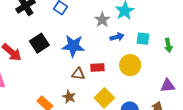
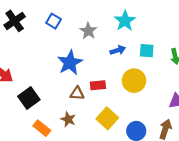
gray star: (102, 20) -> (88, 31), moved
black square: (39, 43) -> (29, 98), moved
blue star: (73, 46) -> (70, 63), turned -30

